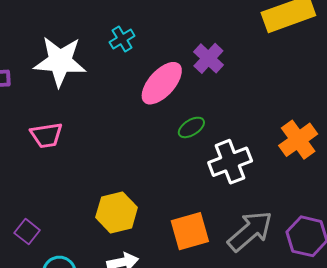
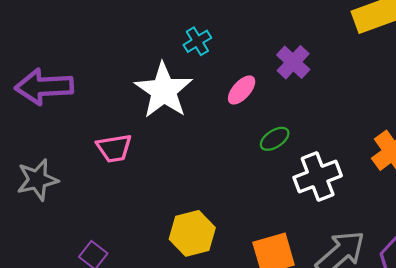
white star: (60, 61) -> (164, 91), moved, turned 30
pink ellipse: (162, 83) -> (242, 90), size x0.6

